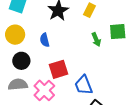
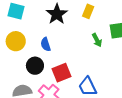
black circle: (21, 61) -> (35, 66), moved

